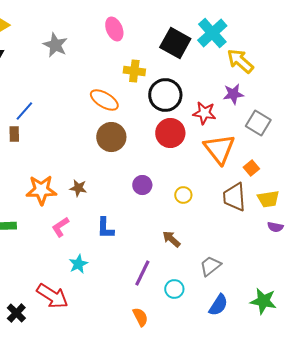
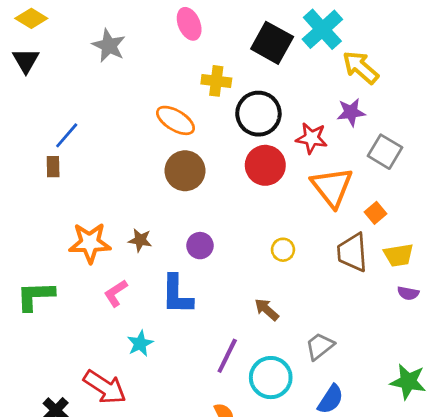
purple circle: (142, 185) -> (200, 246), moved
blue L-shape: (105, 228) -> (177, 295), size x1.4
cyan circle: (174, 289) -> (271, 378), size x1.6
green star: (263, 301) -> (408, 382), moved

